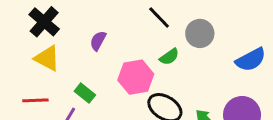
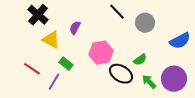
green semicircle: (169, 57) -> (140, 60), moved
yellow triangle: (47, 58) -> (51, 40), moved
red line: (35, 100) -> (32, 69), turned 36

